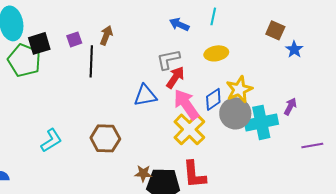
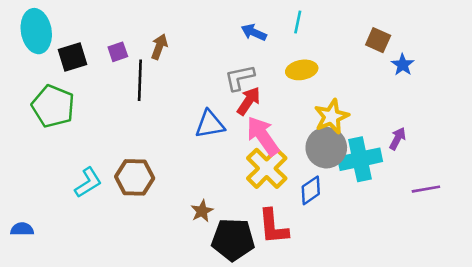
green pentagon: (24, 60) -> (53, 106), moved
blue diamond: (213, 99) -> (311, 190), moved
brown hexagon: (105, 138) -> (135, 177), moved
brown star: (143, 173) -> (202, 211), moved, turned -30

